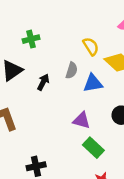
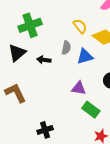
green cross: (31, 39) -> (30, 25), size x1.6
black arrow: (43, 82) -> (44, 60), turned -104

